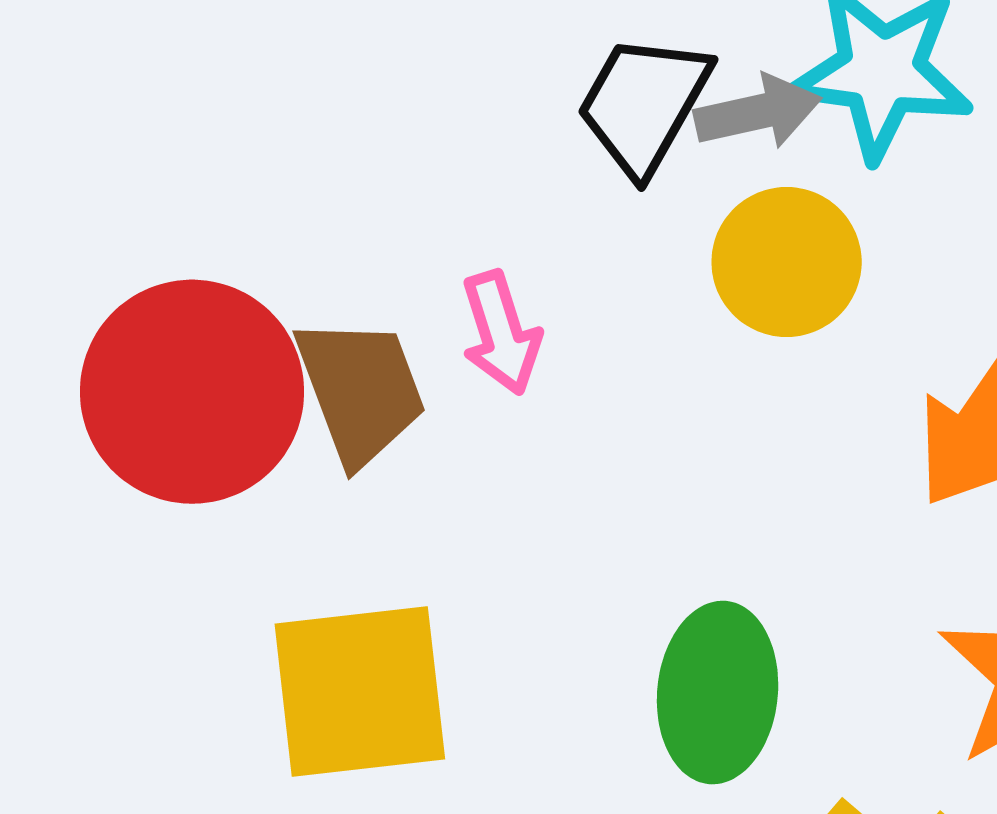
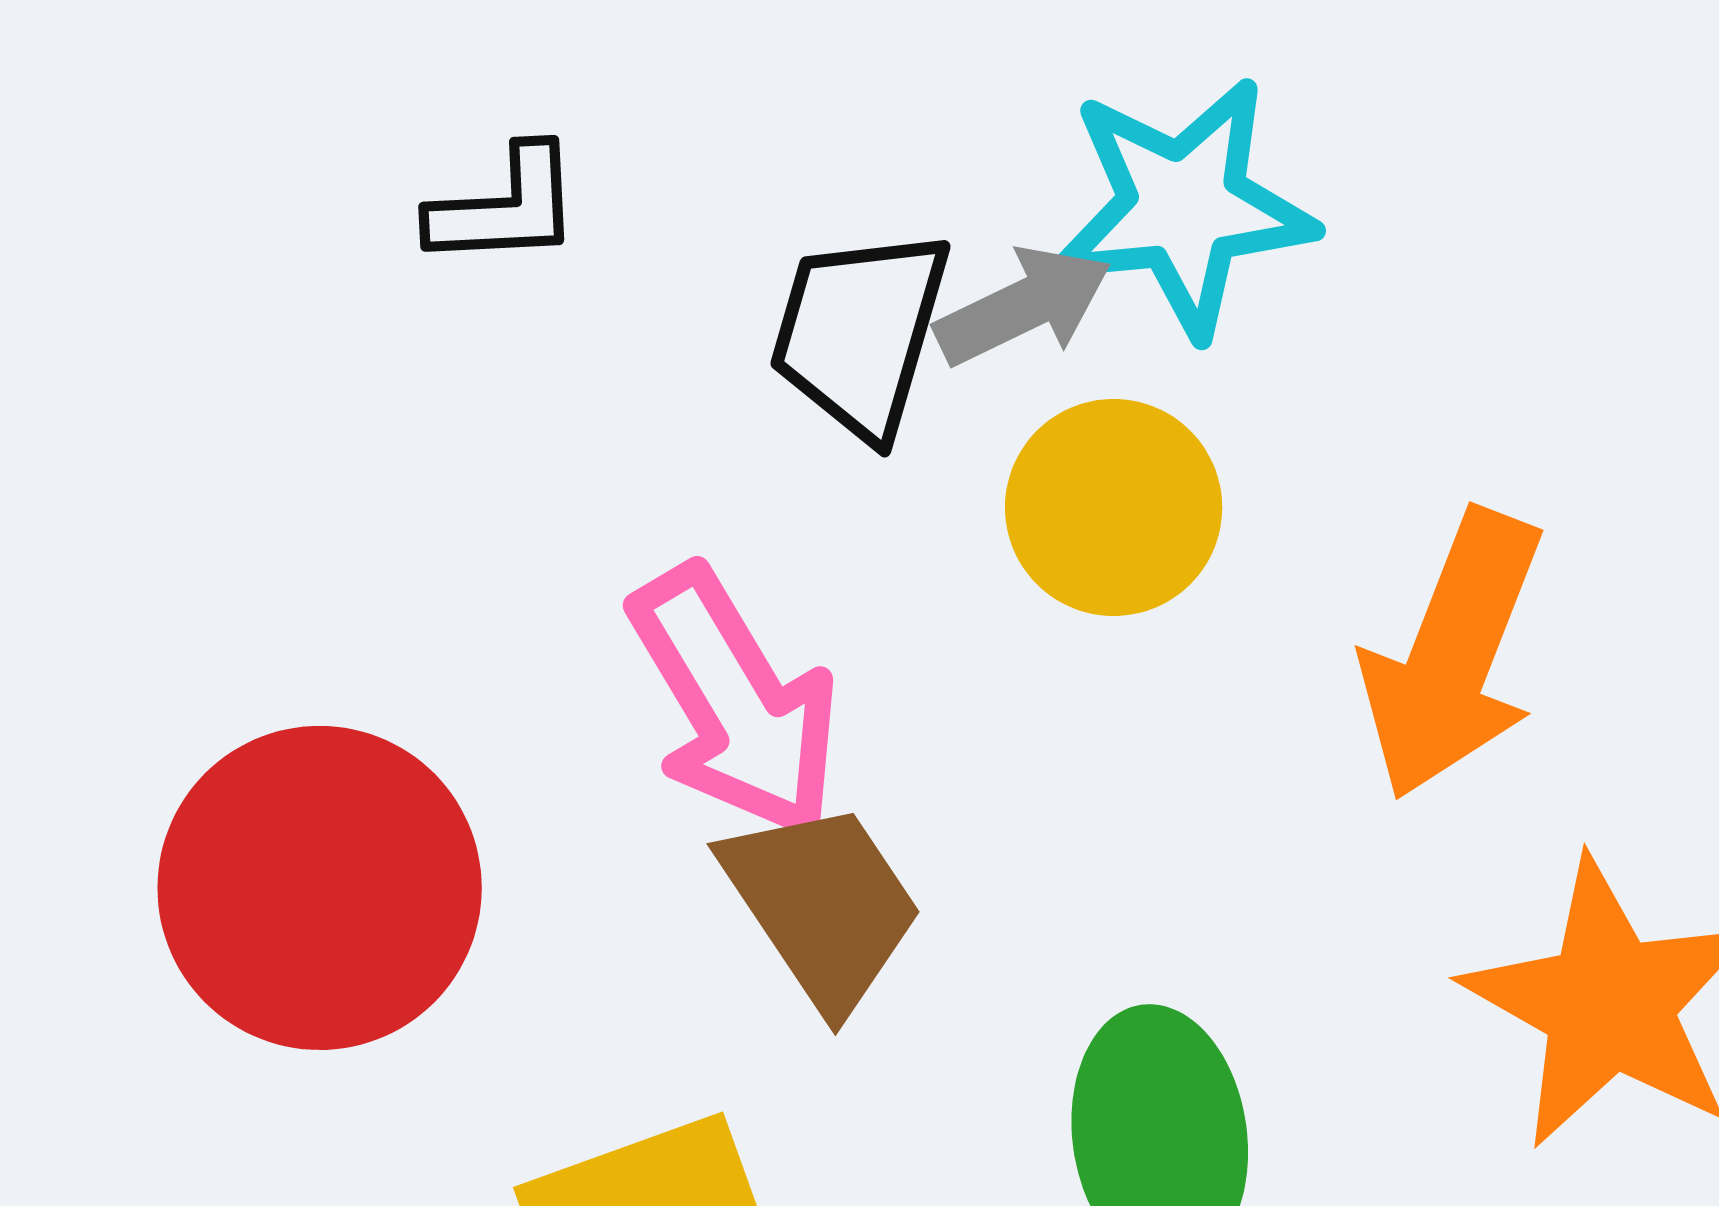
pink arrow: (501, 333) -> (735, 702), size x1.6
brown trapezoid: (360, 390) -> (822, 905), moved

